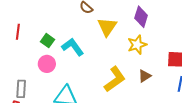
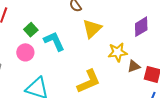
purple diamond: (141, 17) -> (141, 27), moved, turned 30
brown triangle: (145, 76) -> (134, 66), moved

